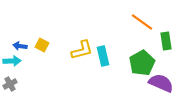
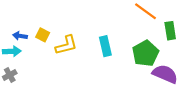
yellow L-shape: (82, 50) -> (66, 45), moved

